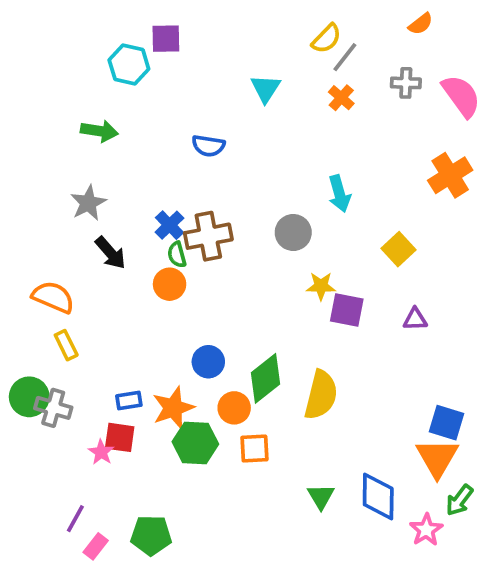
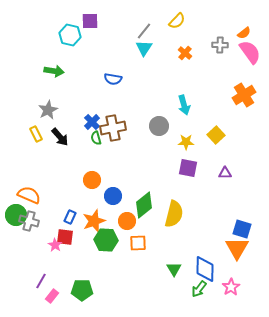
orange semicircle: (421, 24) -> (244, 33), moved
gray line: (345, 57) -> (144, 31), moved
orange circle: (170, 284) -> (92, 180), moved
yellow star: (321, 286) -> (186, 142), moved
orange semicircle: (53, 297) -> (29, 195), moved
yellow rectangle: (66, 345) -> (36, 134), moved
blue rectangle: (129, 401) -> (70, 217), turned -56
green arrow: (459, 500) -> (199, 289), moved

